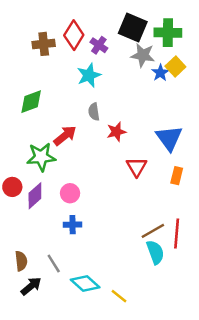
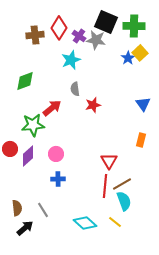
gray star: (143, 55) -> (96, 40), moved
blue triangle: (169, 138) -> (143, 104), moved, size x0.7
red triangle: (137, 167) -> (109, 161), moved
red line: (177, 233) -> (105, 186), moved
cyan diamond: (85, 284) -> (85, 223), moved
yellow line: (119, 296) -> (115, 222), moved

